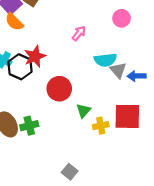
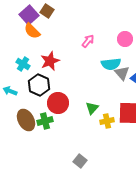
pink circle: (122, 18) -> (125, 39), moved
black hexagon: (20, 67) -> (39, 85), moved
red circle: (59, 89) -> (58, 103), moved

